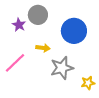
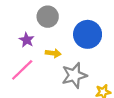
purple star: (19, 25) -> (27, 40), moved

